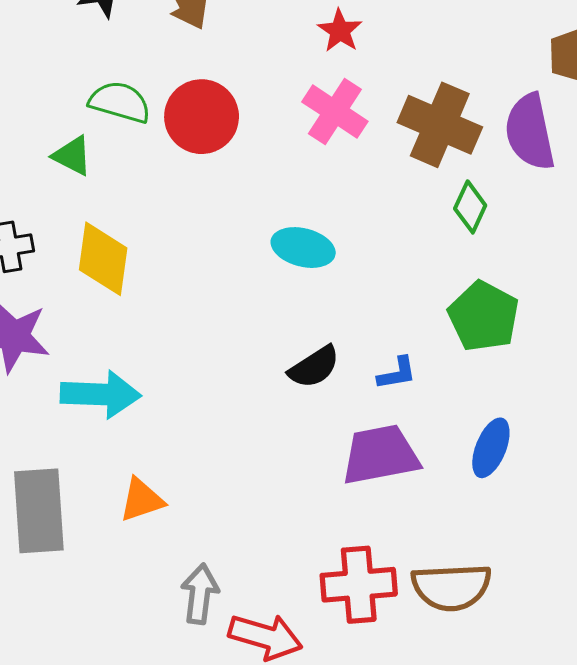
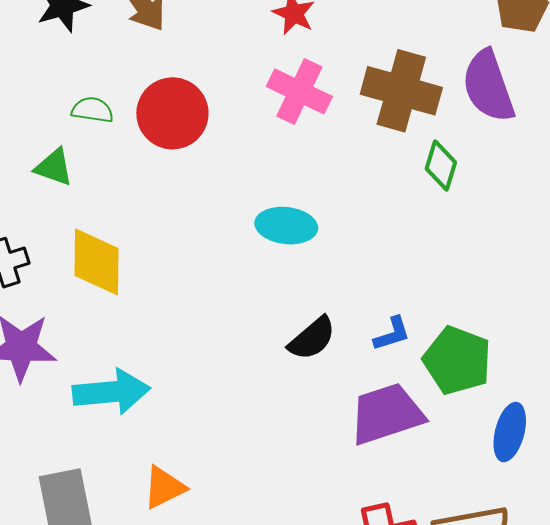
green semicircle: (120, 102) -> (92, 110), size x0.7
green pentagon: (484, 316) -> (457, 360), moved
blue ellipse: (491, 448) -> (510, 432), moved

